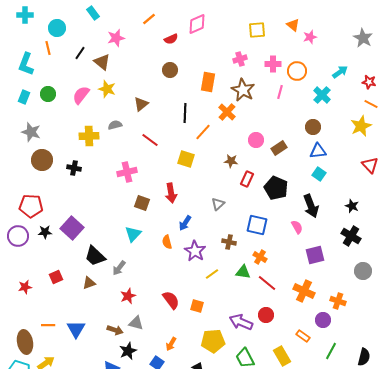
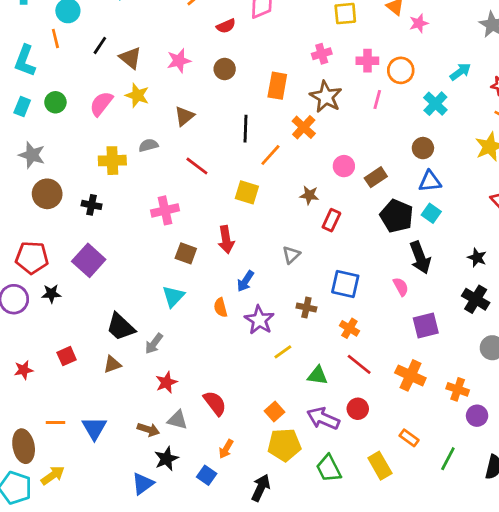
pink star: (116, 38) -> (179, 61), moved
black pentagon: (276, 188) -> (397, 216), moved
purple square: (72, 228) -> (89, 260), moved
green triangle: (243, 272) -> (318, 375), moved
red semicircle: (171, 300) -> (215, 403), moved
orange square: (197, 306) -> (275, 412), moved, turned 32
purple circle: (323, 320) -> (477, 416), moved

